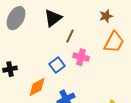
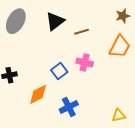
brown star: (106, 16) -> (123, 16), moved
brown line: (70, 36) -> (81, 32), moved, turned 48

